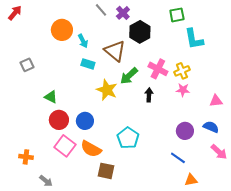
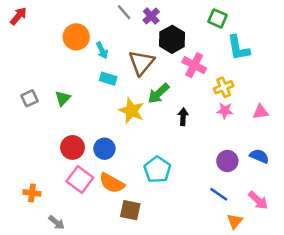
green square: (177, 15) -> (218, 18), turned 35
brown triangle: (115, 51) -> (141, 63), turned 30
gray square: (27, 65) -> (29, 98), moved
pink cross: (158, 69) -> (194, 65), moved
green triangle: (51, 97) -> (63, 98), moved, turned 48
pink triangle: (216, 101) -> (261, 112), moved
pink arrow: (219, 152) -> (258, 200), moved
orange triangle: (191, 180) -> (235, 221), turned -40

